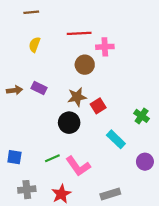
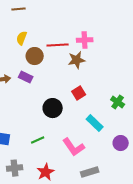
red line: (79, 33) -> (58, 45), moved
brown circle: (85, 65) -> (35, 56), moved
brown star: (77, 97) -> (77, 60), moved
pink L-shape: (78, 166) -> (74, 147), moved

